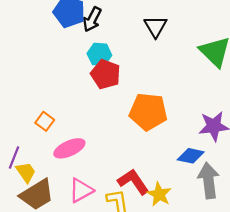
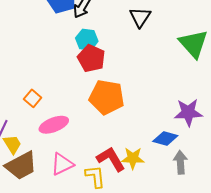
orange pentagon: (148, 112) -> (107, 97), moved
gray arrow: (209, 181) -> (180, 162), size x0.7
yellow star: (159, 194) -> (133, 158), moved, turned -30

